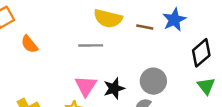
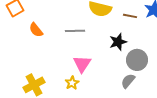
gray line: (91, 45) -> (75, 31), moved
black star: (114, 88) -> (118, 42), moved

